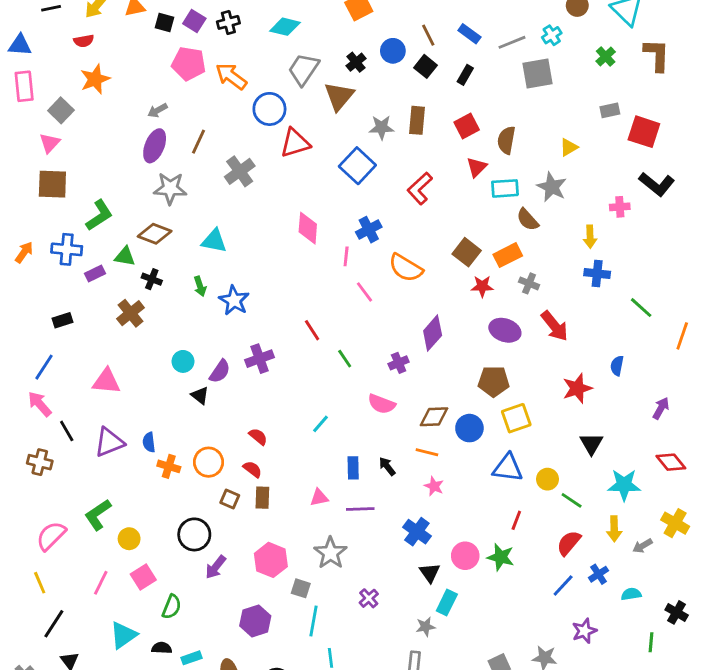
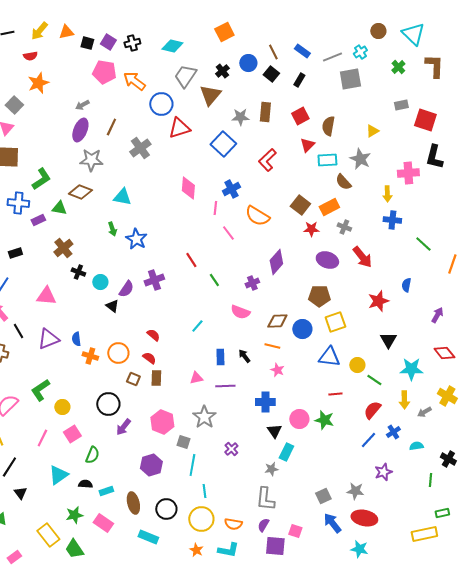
black L-shape: (657, 184) -> (434, 157), turned 65
pink cross: (620, 207) -> (408, 173), size x1.5
black cross: (152, 279) -> (78, 272), moved
red line: (516, 520) -> (335, 394), turned 64
blue cross: (417, 532) -> (265, 402), turned -36

